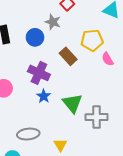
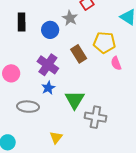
gray ellipse: (28, 134) -> (28, 107), moved

